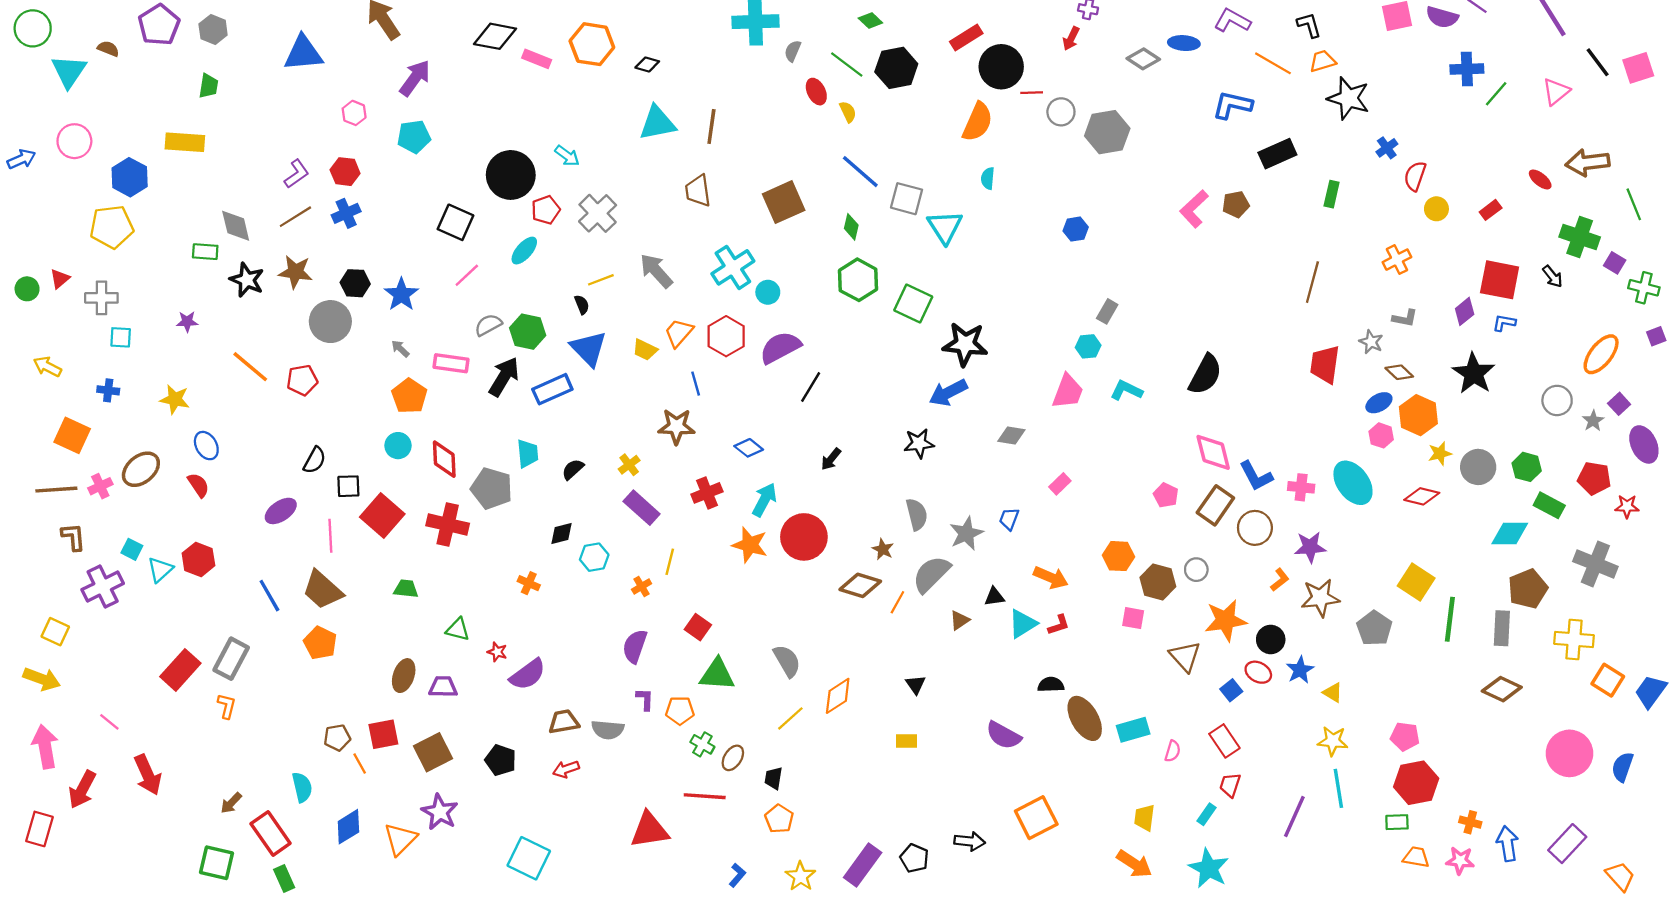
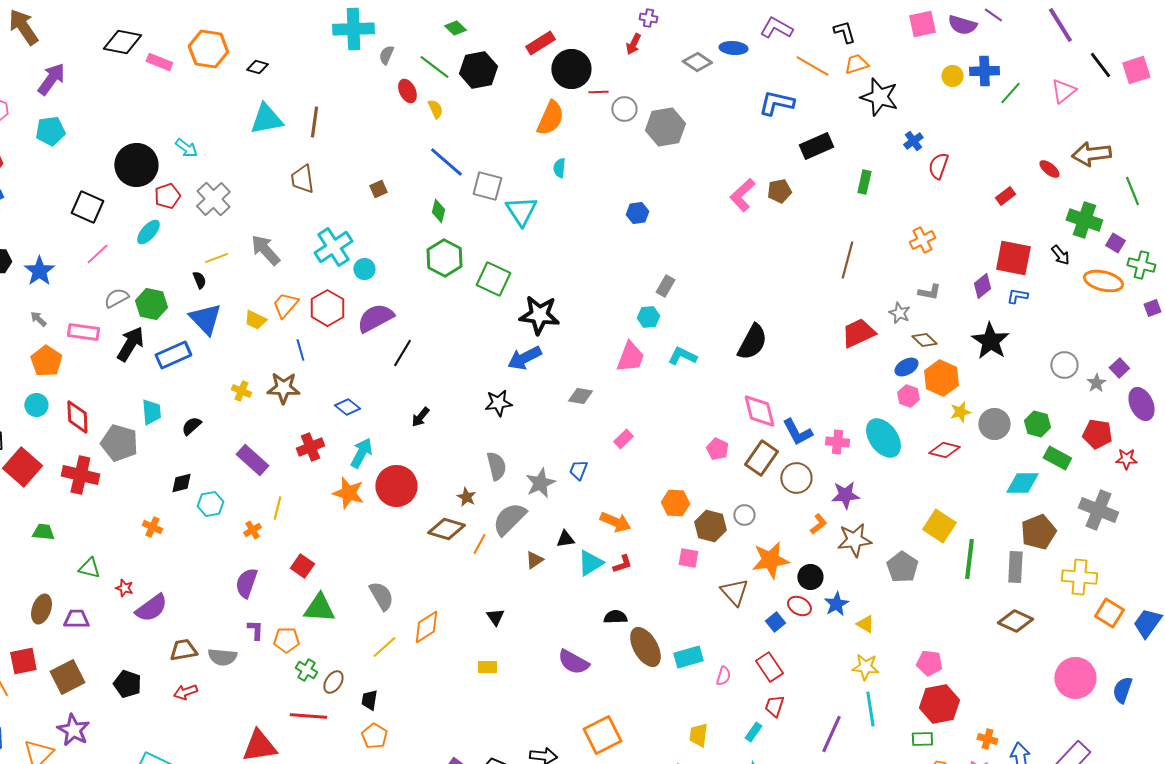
brown square: (784, 202) -> (378, 189), size x0.5
yellow circle: (1436, 209) -> (952, 76), moved
orange ellipse: (1601, 354) -> (1103, 281), moved, turned 66
red trapezoid: (1325, 364) -> (858, 333), turned 57
yellow cross: (629, 465) -> (241, 391), moved, turned -30

